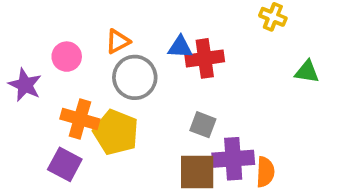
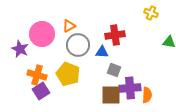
blue triangle: (180, 47) -> (102, 52), moved
pink circle: (67, 57) -> (42, 34), size x1.6
orange cross: (80, 119) -> (37, 75), moved
purple square: (65, 164) -> (41, 91), turned 30

